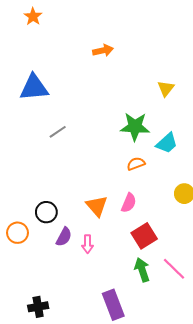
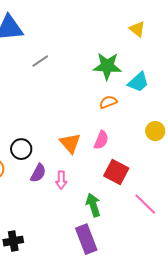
yellow triangle: (166, 89) -> (137, 29), turned -30
gray line: (58, 132) -> (40, 61), moved
red square: (144, 236) -> (116, 172), turned -30
green arrow: (142, 270) -> (93, 205), moved

